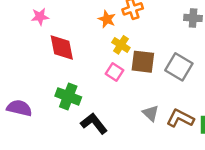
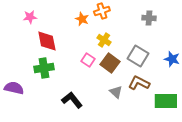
yellow cross: (121, 45) -> (104, 40), moved
brown square: (143, 62) -> (110, 63), moved, turned 30
green cross: (68, 96) -> (44, 68), moved, turned -30
brown L-shape: (180, 118) -> (139, 83), moved

